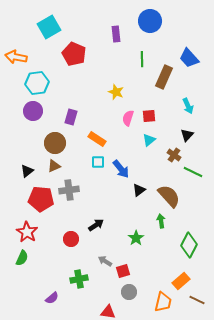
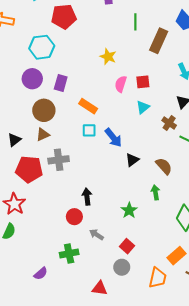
red pentagon: (74, 54) -> (64, 17), turned -30
cyan hexagon: (37, 83) -> (42, 47), moved
purple circle: (33, 111) -> (32, 79), moved
brown semicircle: (169, 196) -> (164, 166), size x0.7
black arrow: (96, 225) -> (87, 197), turned -63
red circle: (71, 239) -> (74, 217), moved
red square: (123, 271) -> (127, 246), moved, turned -32

